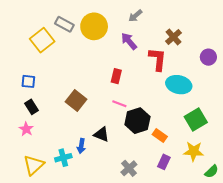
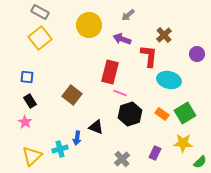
gray rectangle: (64, 24) -> (40, 12), moved
purple arrow: (129, 41) -> (122, 39), turned -30
red rectangle: (116, 76) -> (110, 72), size x1.6
pink line: (119, 104) -> (120, 93), moved
orange rectangle: (160, 135) -> (162, 114), moved

